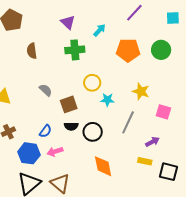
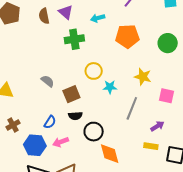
cyan arrow: (100, 30) -> (98, 18), turned -144
green circle: (161, 50) -> (168, 43), moved
brown semicircle: (32, 51) -> (44, 16), moved
black circle: (93, 132) -> (94, 132), moved

